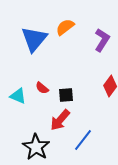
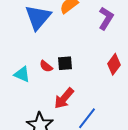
black square: (66, 95) -> (65, 63), moved

